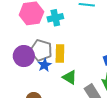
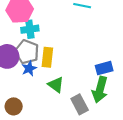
cyan cross: (55, 18) -> (30, 29), moved

